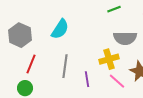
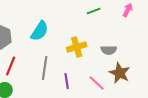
gray semicircle: (125, 38) -> (109, 50), moved, size x0.7
yellow cross: (109, 59) -> (77, 47), moved

